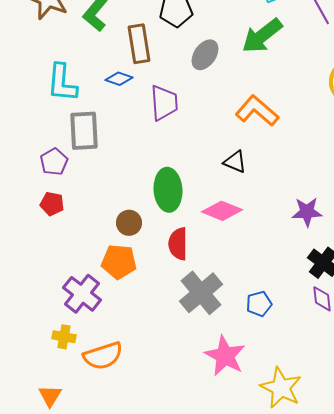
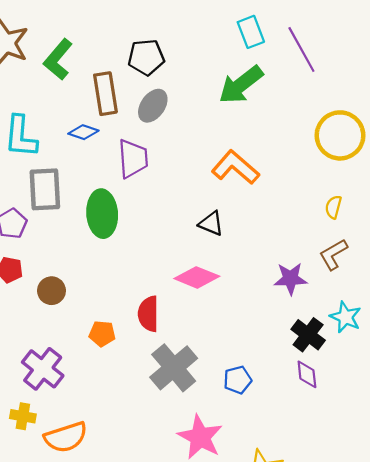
gray ellipse: (205, 55) -> (153, 106), moved
green ellipse: (168, 190) -> (102, 214), moved
brown circle: (129, 223) -> (51, 291), moved
orange pentagon: (119, 262) -> (102, 334), moved, size x0.7

